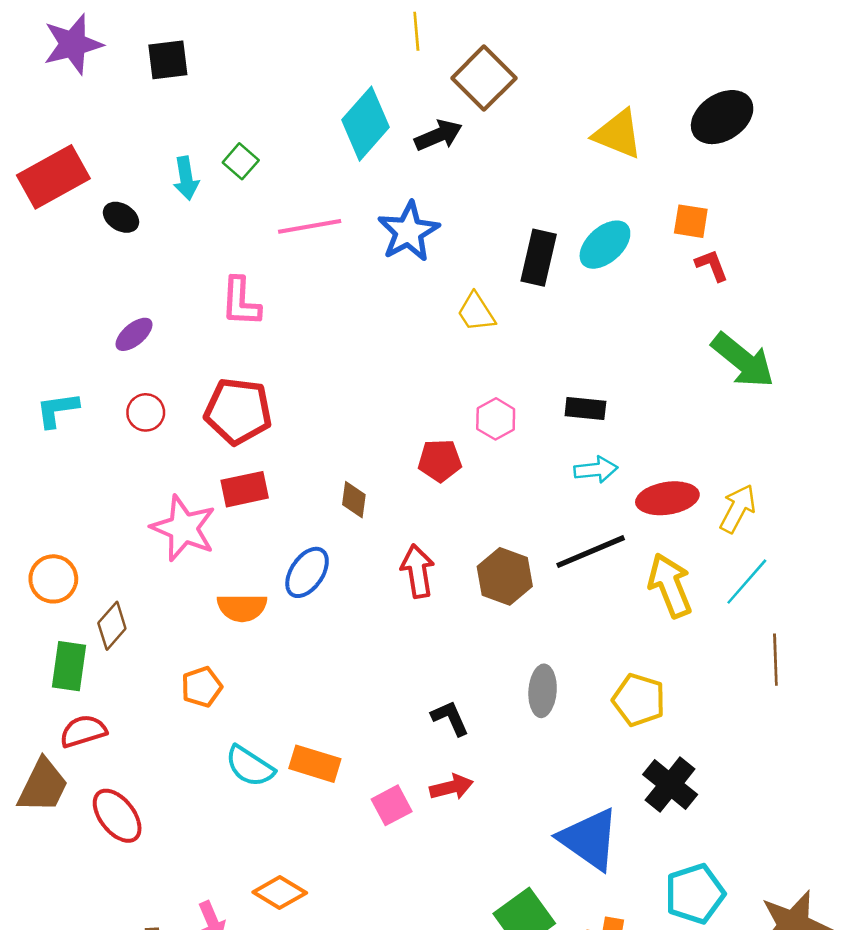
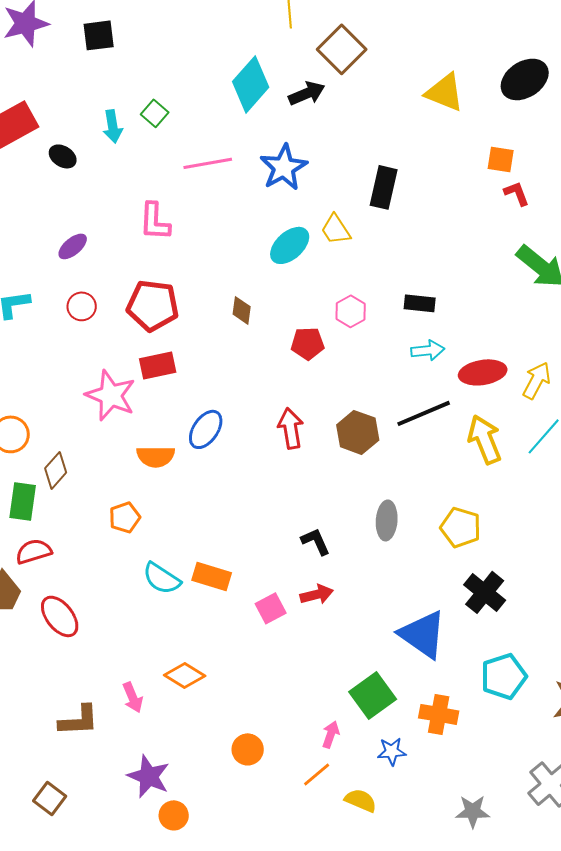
cyan ellipse: (605, 245) -> (290, 245), moved
brown diamond: (354, 500) -> (242, 310), moved

